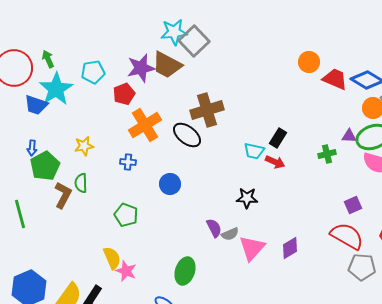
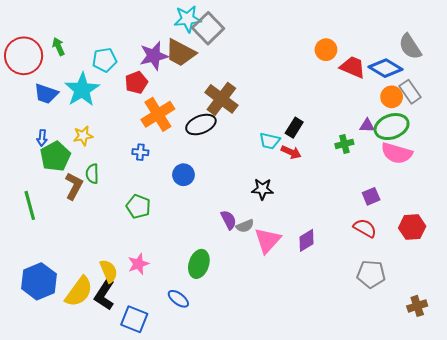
cyan star: (56, 89) -> (82, 90), moved
brown cross: (207, 110) -> (221, 99), turned -36
black ellipse: (187, 135) -> (201, 125), turned -60
yellow star: (84, 146) -> (83, 136), moved
red semicircle: (347, 236) -> (365, 228), size x0.7
yellow semicircle: (112, 258) -> (109, 271), moved
gray pentagon: (362, 267) -> (371, 274), moved
pink star: (126, 271) -> (138, 264), turned 30

